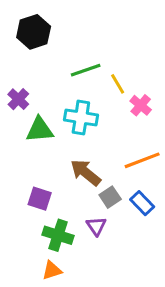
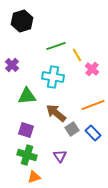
green triangle: (40, 130) -> (27, 96), moved
purple triangle: (96, 226) -> (60, 156), moved
green cross: (58, 235) -> (27, 155), moved

